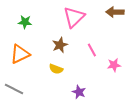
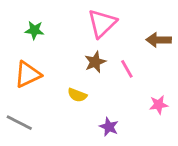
brown arrow: (115, 12) -> (159, 40), moved
brown star: (60, 45) -> (95, 62), moved
pink star: (114, 65) -> (159, 105), moved

